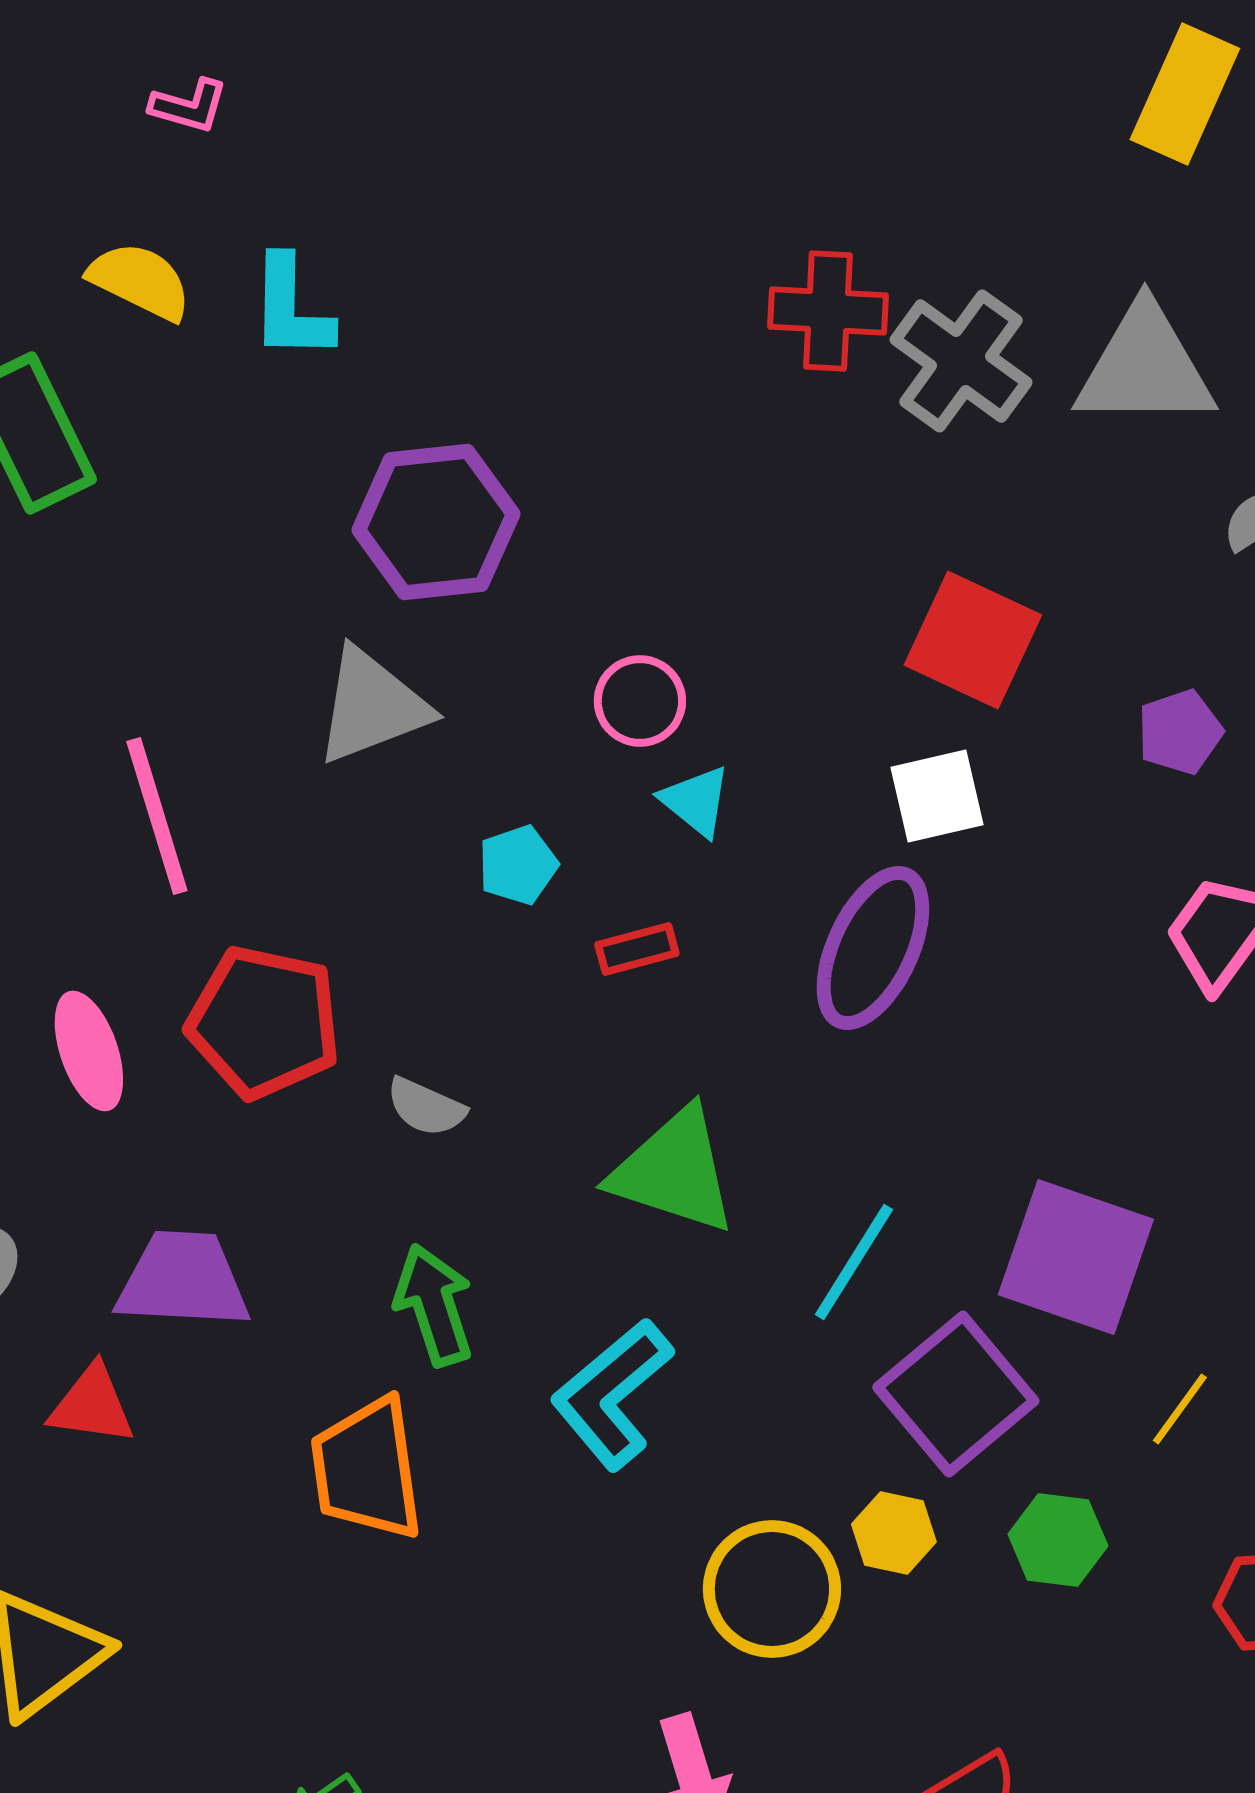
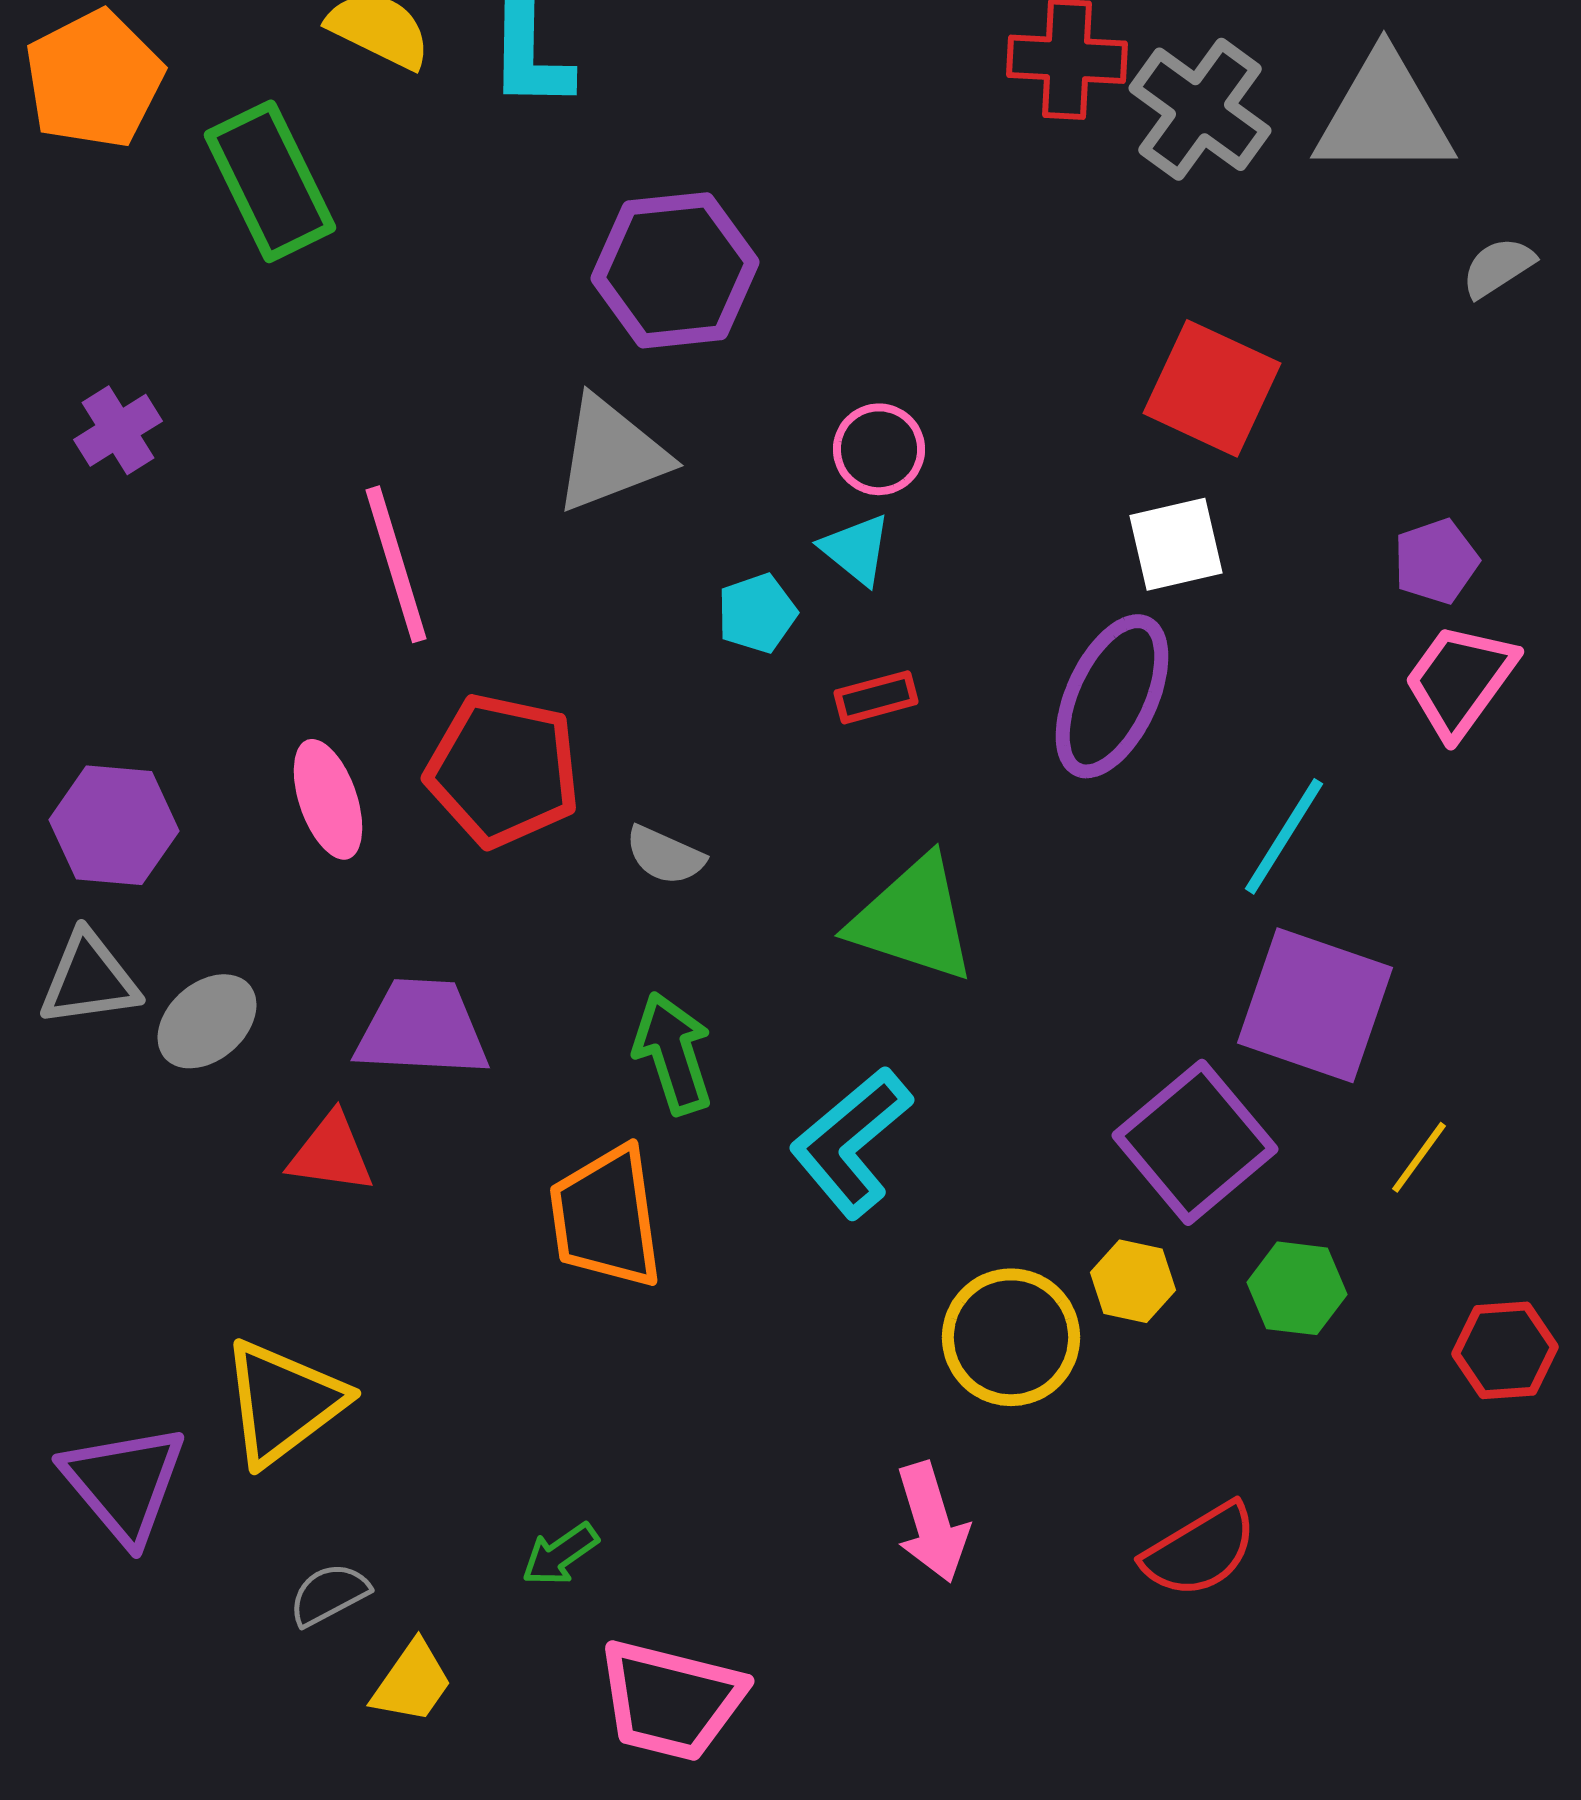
purple pentagon: (1180, 732) -> (1436, 561), moved
cyan triangle: (696, 801) -> (856, 549), moved
cyan line: (854, 1262) -> (1284, 836), moved

